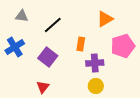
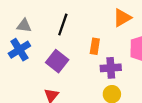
gray triangle: (22, 16) -> (24, 26), moved
black line: (53, 25) -> (63, 25), turned -30

